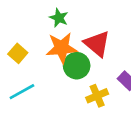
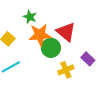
green star: (59, 18) -> (30, 17), moved

